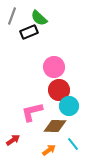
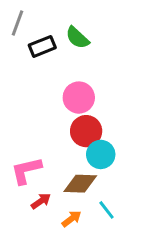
green semicircle: (39, 18) -> (77, 38), moved
pink L-shape: (32, 112) -> (26, 171), moved
red arrow: (13, 140) -> (41, 201), moved

